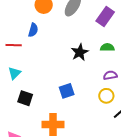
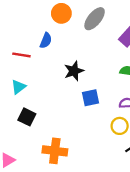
black star: (80, 52) -> (74, 71), moved
blue square: (67, 91) -> (90, 98), moved

